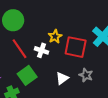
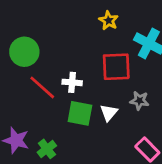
yellow star: (55, 36) -> (109, 21), moved
green square: (27, 75) -> (80, 113), moved, turned -30

